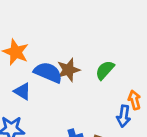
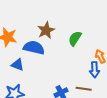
brown star: (68, 70) -> (46, 30), moved

